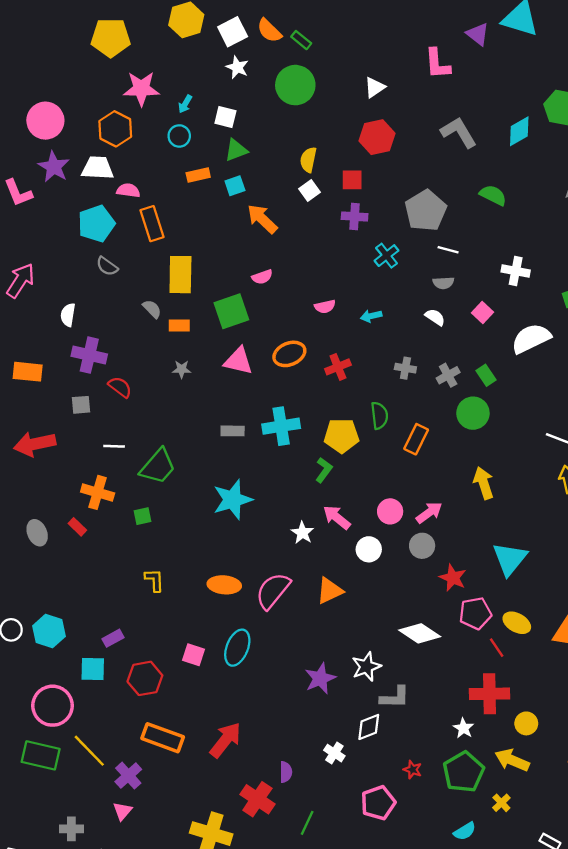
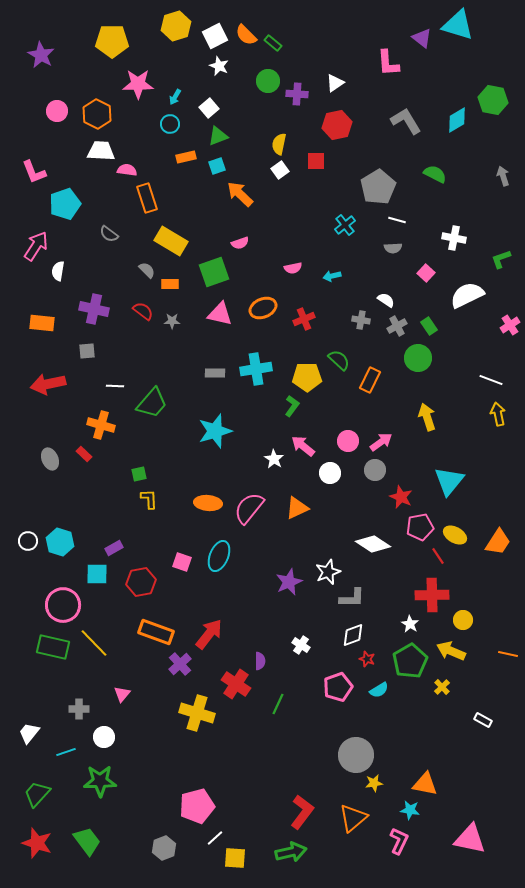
green circle: (295, 85) -> (268, 81), size x0.7
white square: (225, 117) -> (209, 108), turned 36
pink circle: (45, 121) -> (57, 111), size x0.7
orange hexagon: (115, 129) -> (97, 114), moved
purple star: (54, 167) -> (41, 55), moved
purple cross: (355, 217) -> (297, 94), moved
cyan pentagon: (96, 224) -> (65, 204), moved
yellow rectangle: (180, 275) -> (171, 241), turned -60
white semicircle: (68, 315) -> (58, 271), moved
white semicircle: (435, 317) -> (386, 300), moved
red semicircle: (120, 387) -> (143, 311), moved
green semicircle: (379, 415) -> (339, 360), turned -40
green square: (143, 516) -> (139, 474), moved
white diamond: (369, 727) -> (353, 635), moved
purple cross: (128, 776) -> (180, 664), moved
cyan semicircle: (465, 831) -> (379, 690), moved

